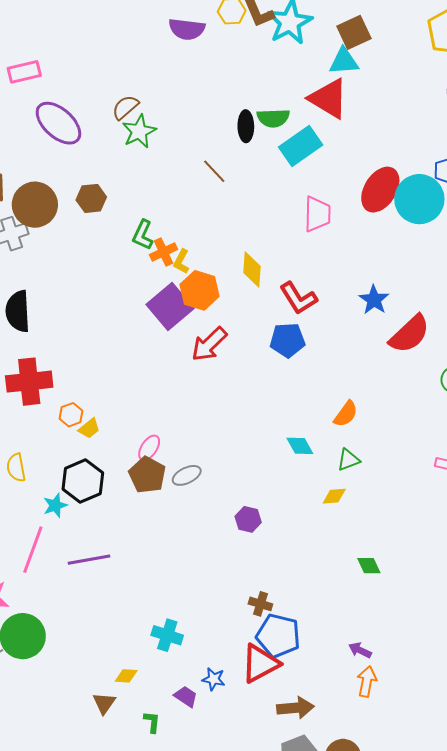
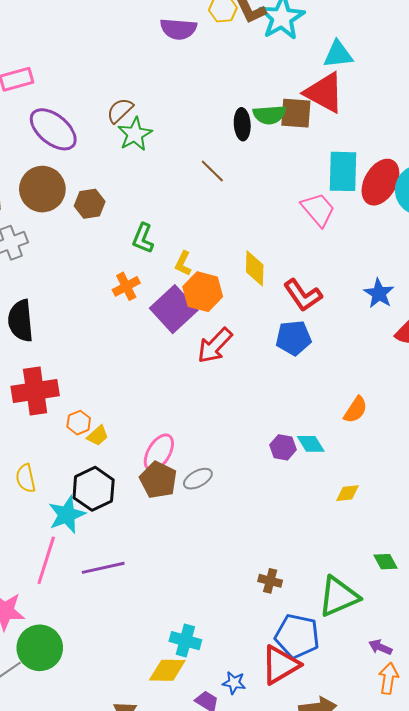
brown square: (354, 32) -> (296, 113), moved, turned 32
cyan rectangle: (301, 146) -> (343, 171), moved, turned -51
brown circle: (35, 205) -> (42, 189), moved
pink trapezoid: (317, 214) -> (318, 210), turned -39
orange cross: (164, 252) -> (126, 286), moved
pink ellipse: (149, 448) -> (159, 453), size x1.4
green triangle: (348, 460) -> (339, 597), moved, size x1.8
cyan star: (55, 505) -> (67, 515), size x1.5
purple hexagon: (248, 519) -> (283, 447), moved
brown cross: (260, 604) -> (270, 581), moved
yellow diamond: (126, 676) -> (167, 670), moved, size x1.6

